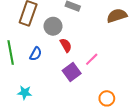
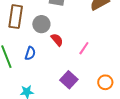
purple square: (72, 72) -> (69, 80), moved

